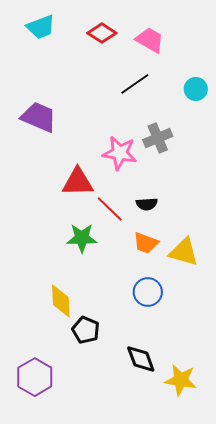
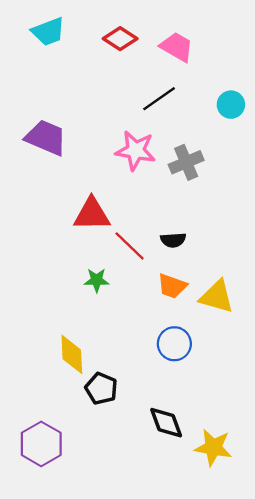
pink star: (120, 153) -> (135, 151), moved
green star: (82, 238) -> (97, 280), size x0.7

